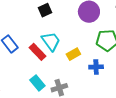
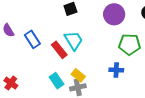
yellow rectangle: (73, 54) -> (78, 75), moved, turned 64

